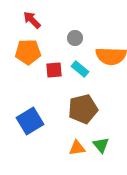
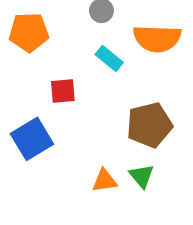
red square: (54, 70) -> (63, 91), moved
brown pentagon: (83, 109) -> (149, 125), moved

